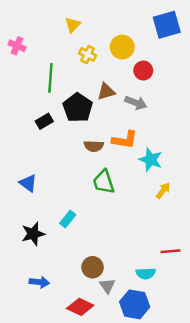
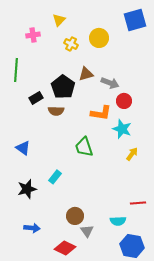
pink cross: (17, 46) -> (33, 35), moved, turned -32
red circle: (143, 71) -> (124, 101), moved
green line: (50, 78) -> (16, 70), moved
brown semicircle: (94, 146) -> (56, 111), moved
blue hexagon: (135, 304) -> (132, 246), moved

